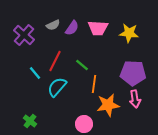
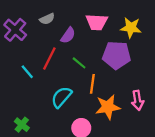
purple semicircle: (72, 28) -> (68, 35), moved
purple pentagon: (133, 73) -> (117, 55), moved
cyan semicircle: (57, 87) -> (61, 97), moved

